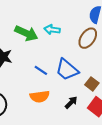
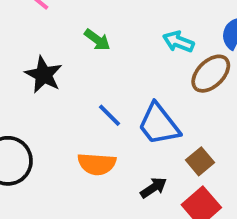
cyan arrow: (52, 30) -> (178, 42), moved
green arrow: (26, 33) -> (97, 40), size x0.6

